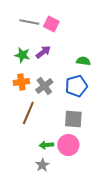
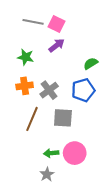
purple arrow: (43, 52) -> (57, 45), moved
green semicircle: (83, 61) -> (91, 63), turned -40
gray square: (73, 119) -> (63, 118), moved

